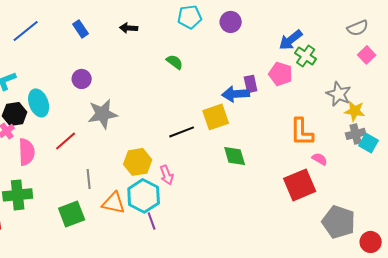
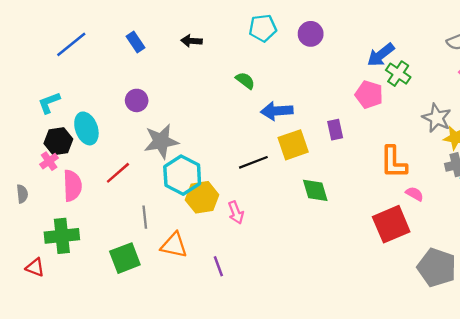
purple rectangle: (251, 84) -> (335, 130), moved
blue arrow: (236, 94) -> (277, 111), moved
cyan hexagon: (144, 196) -> (182, 175), moved

